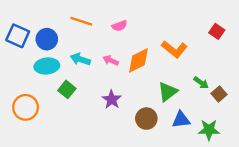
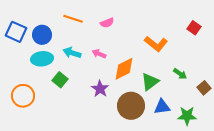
orange diamond: (139, 60) -> (124, 69), moved
brown square: (219, 94) -> (204, 88), moved
brown circle: (146, 119) -> (131, 106), size x1.4

